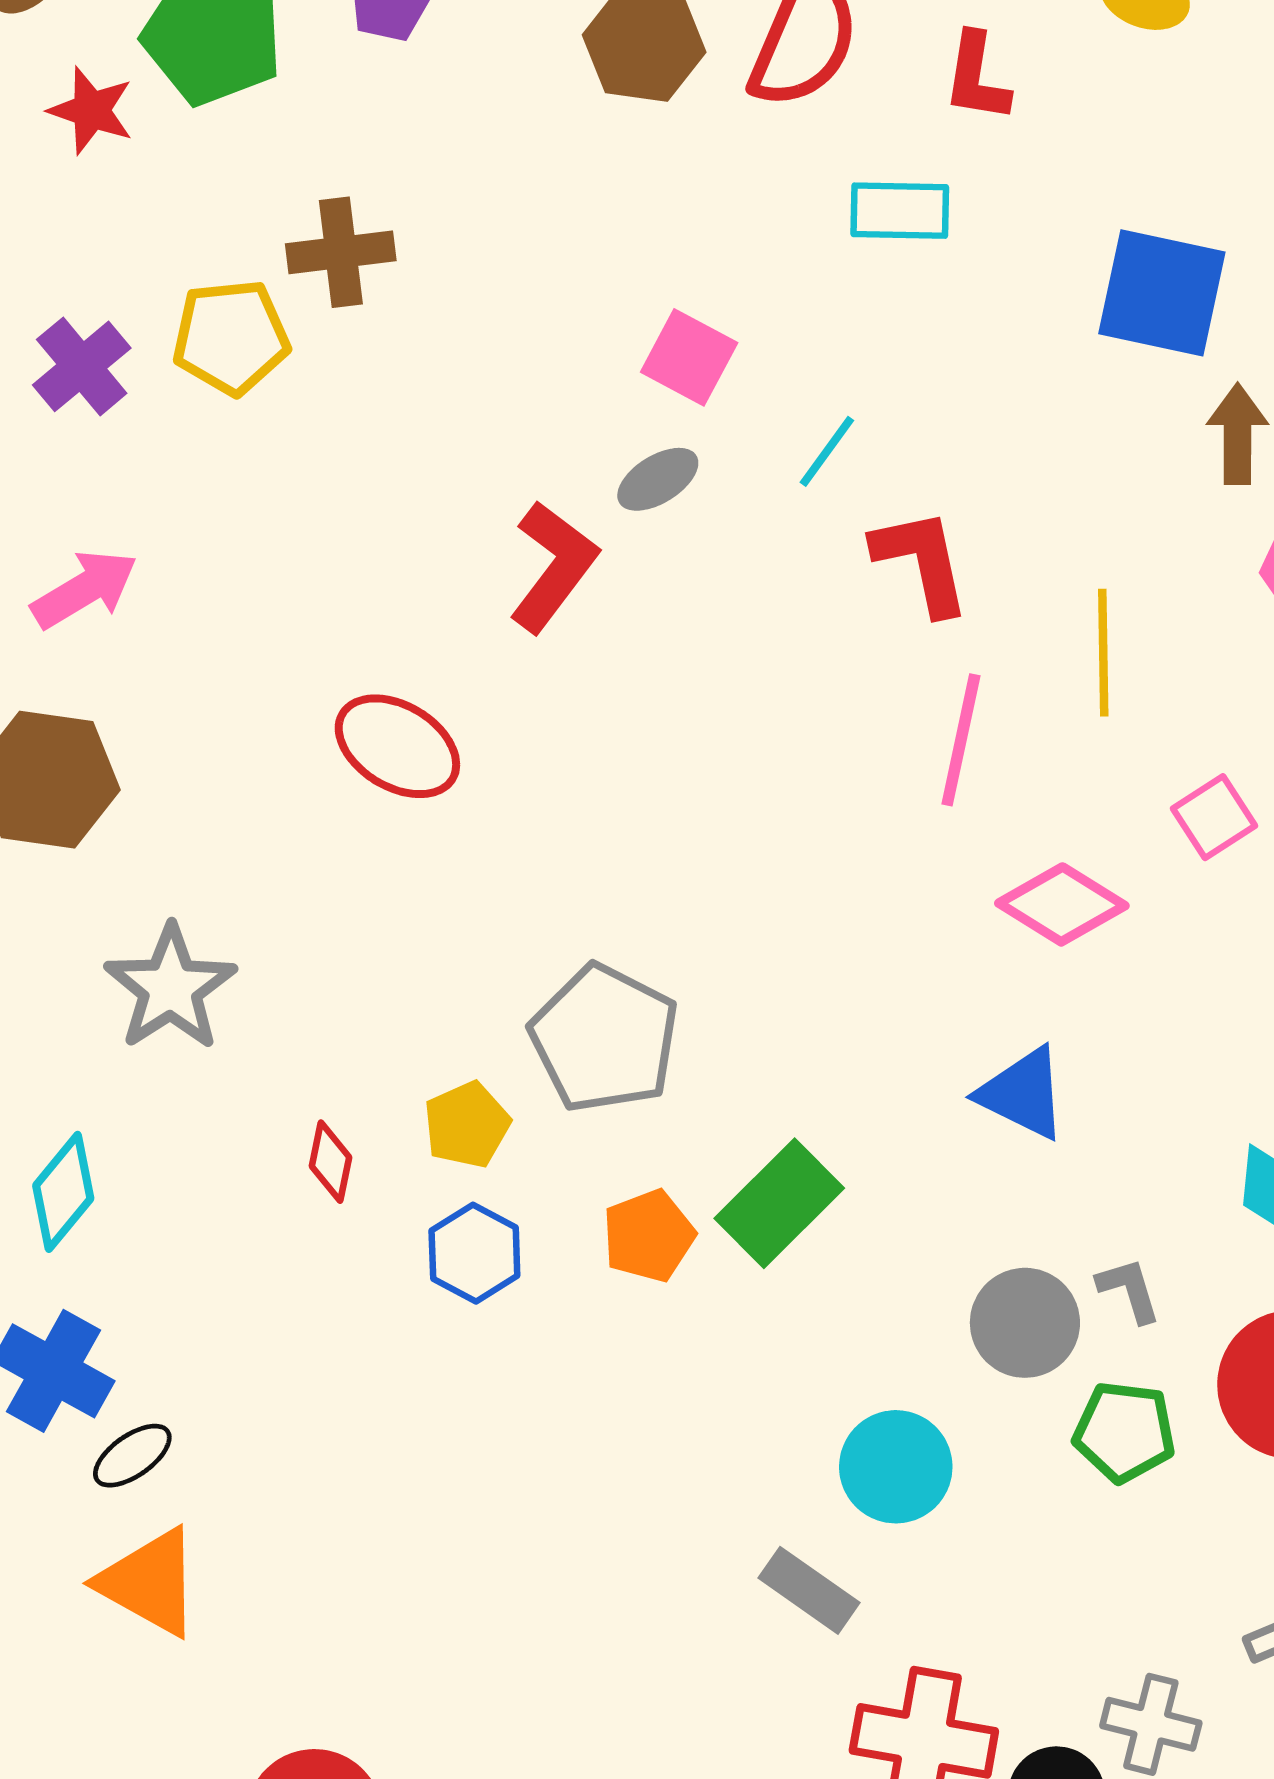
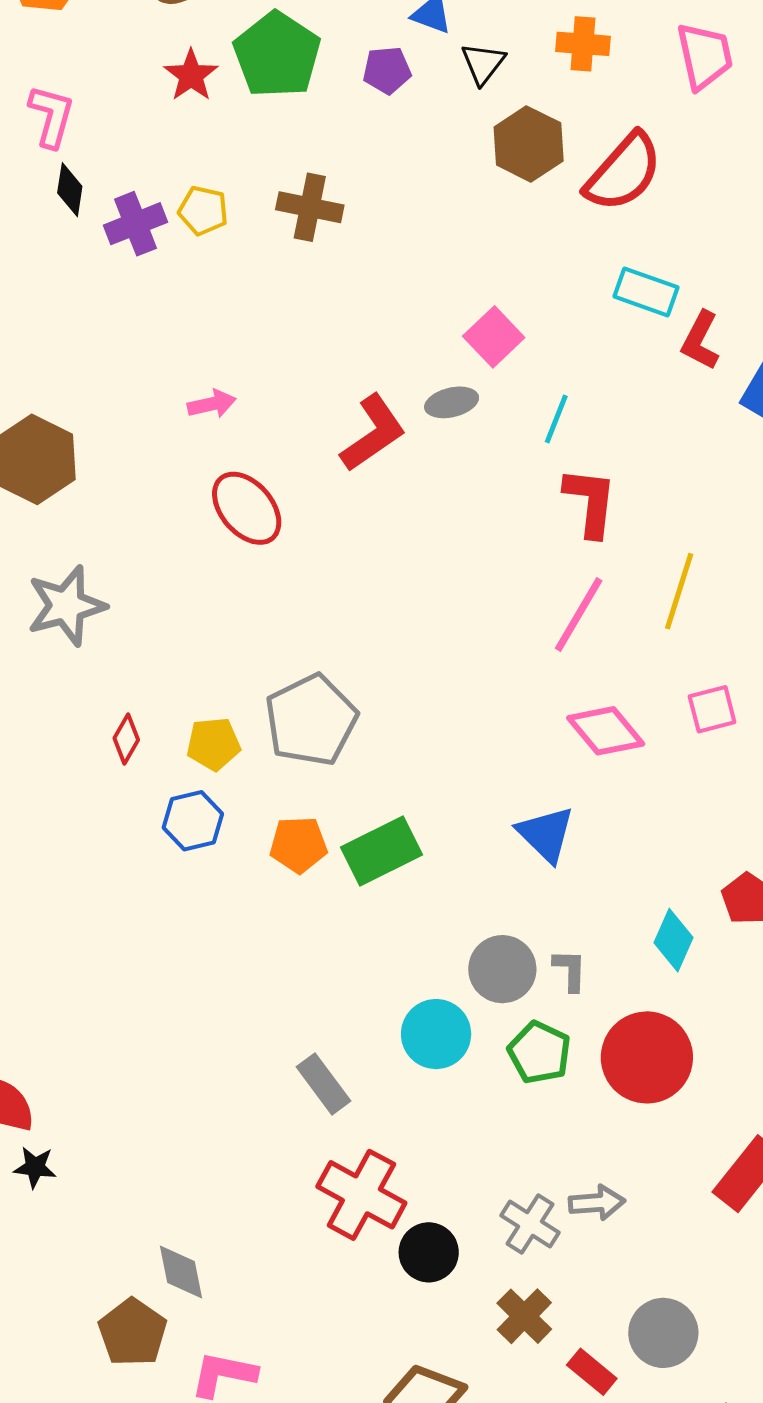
red L-shape: (977, 77) -> (700, 340), moved
yellow pentagon: (231, 337) -> (203, 211), moved, size x0.7
cyan line: (827, 451) -> (556, 419), turned -33
pink arrow: (84, 589) -> (212, 404), moved, size x0.7
cyan circle: (896, 1467) -> (436, 1034), moved
gray cross: (1151, 1724) -> (530, 1224), moved

